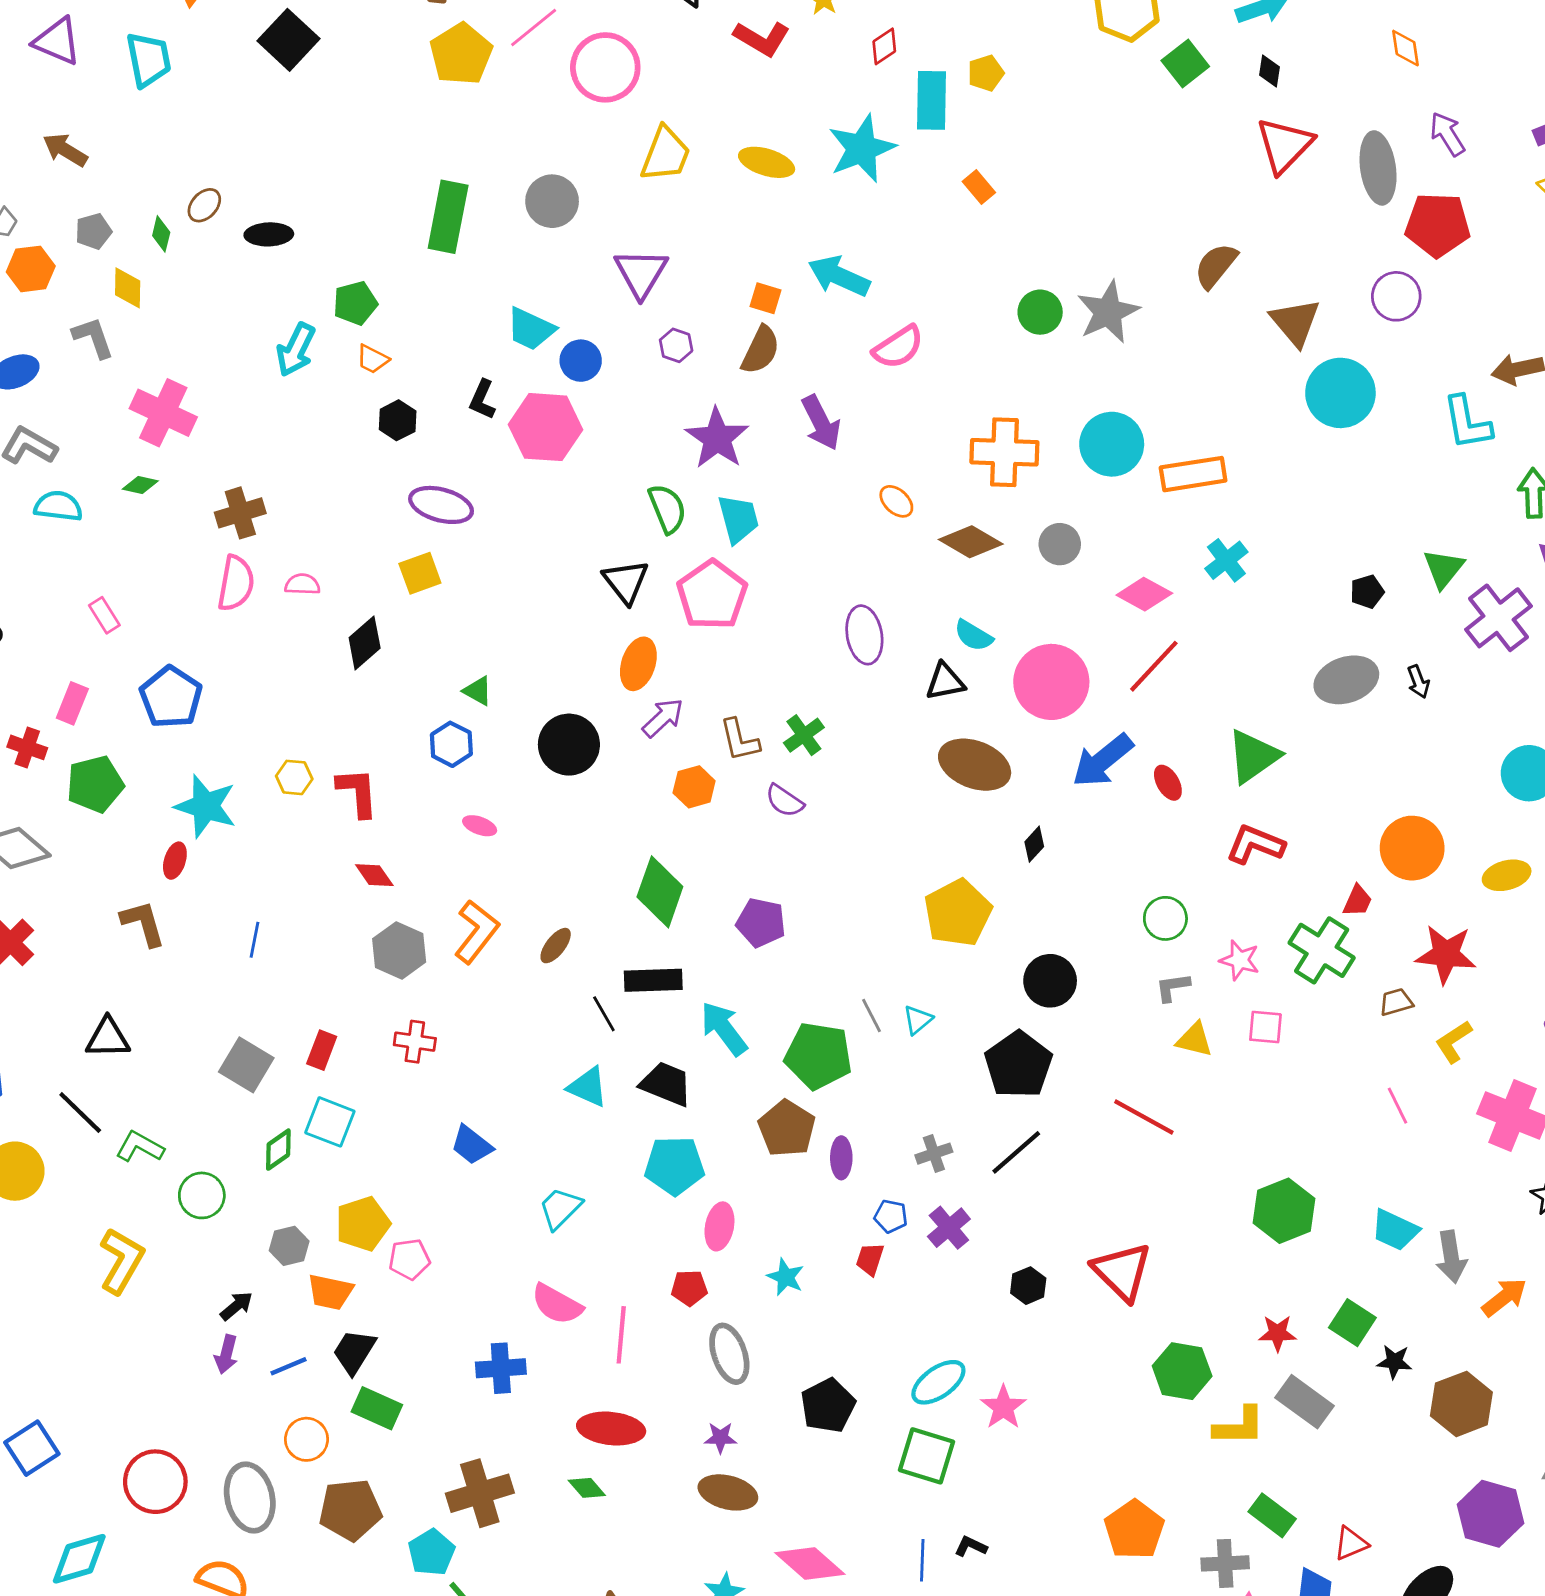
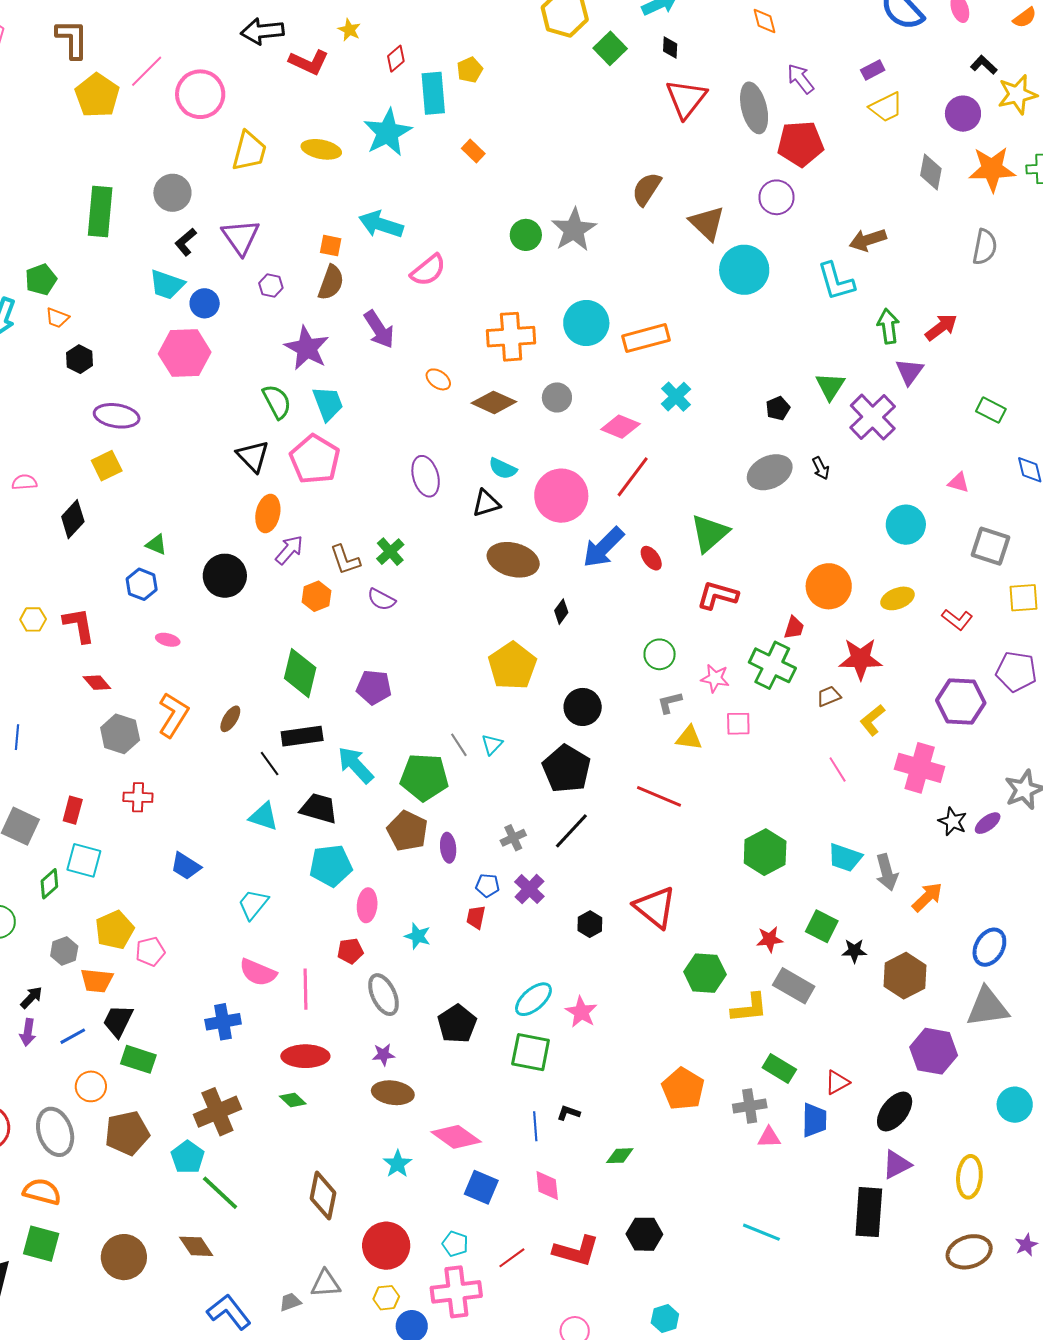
black L-shape: (482, 400) -> (186, 242), moved, turned 32

